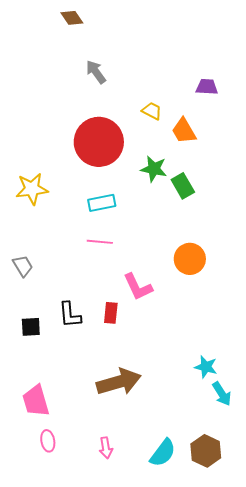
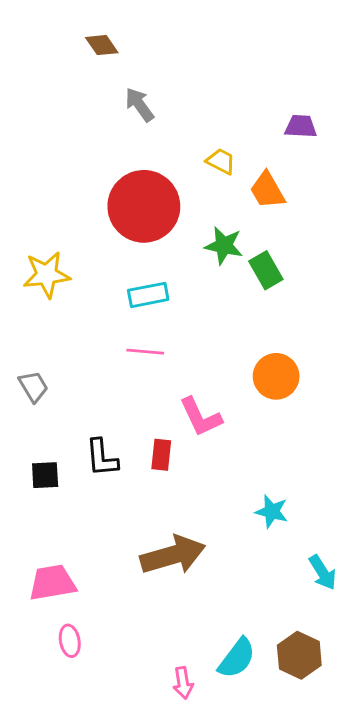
brown diamond: (72, 18) -> (102, 45), moved
cyan star: (206, 367) -> (272, 511), moved
pink trapezoid: (36, 401) -> (52, 583), turned 96
pink arrow: (106, 448) -> (183, 683), moved

